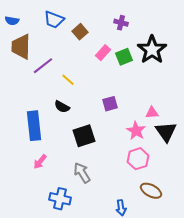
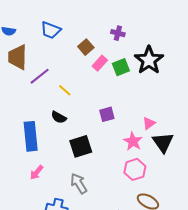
brown square: (80, 32) -> (86, 47), moved
pink triangle: (152, 113) -> (149, 123), turned -32

